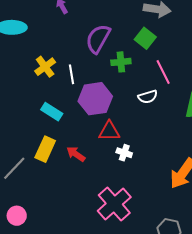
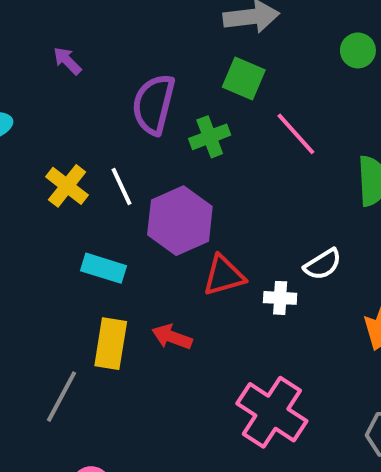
white semicircle: (148, 97) -> (323, 264), moved
white cross: (124, 153) -> (280, 298), moved

